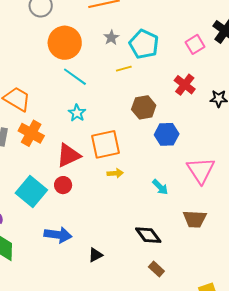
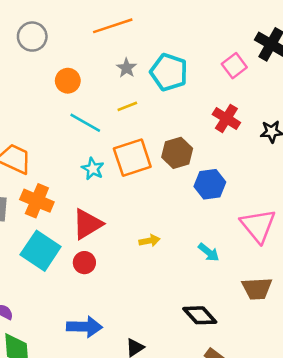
orange circle: (65, 43) -> (68, 81), size x0.6
yellow line: (124, 69) -> (127, 106), moved
orange square: (106, 144) -> (132, 158), moved
cyan square: (31, 191) -> (41, 251), moved

